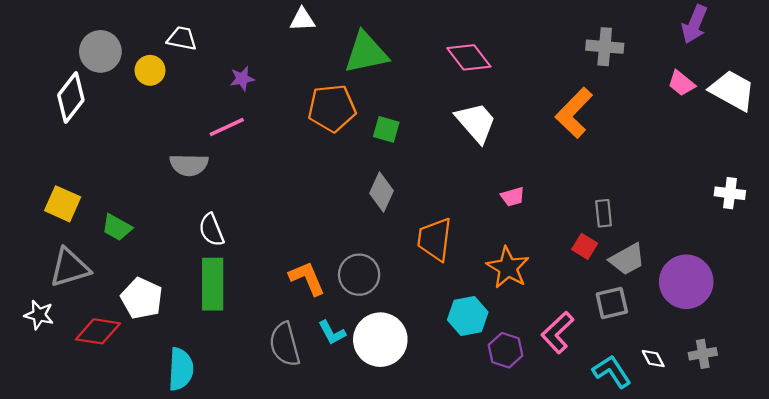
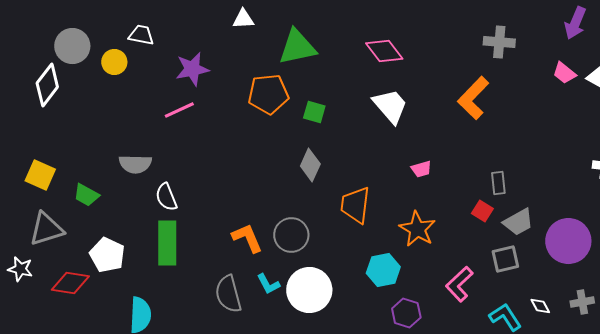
purple star: (242, 79) -> (192, 69), size x1.6
gray semicircle: (189, 165) -> (135, 164), moved
purple hexagon: (506, 350) -> (406, 313), moved

